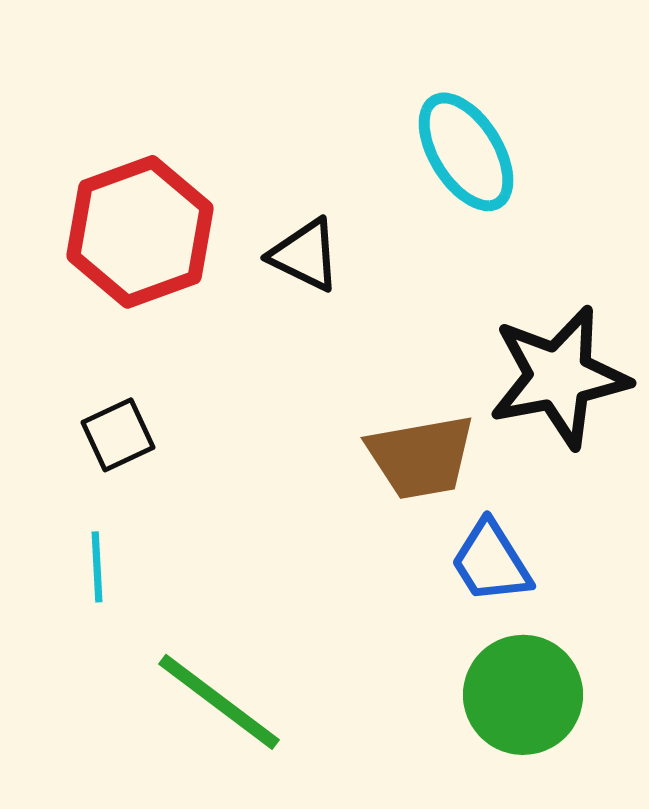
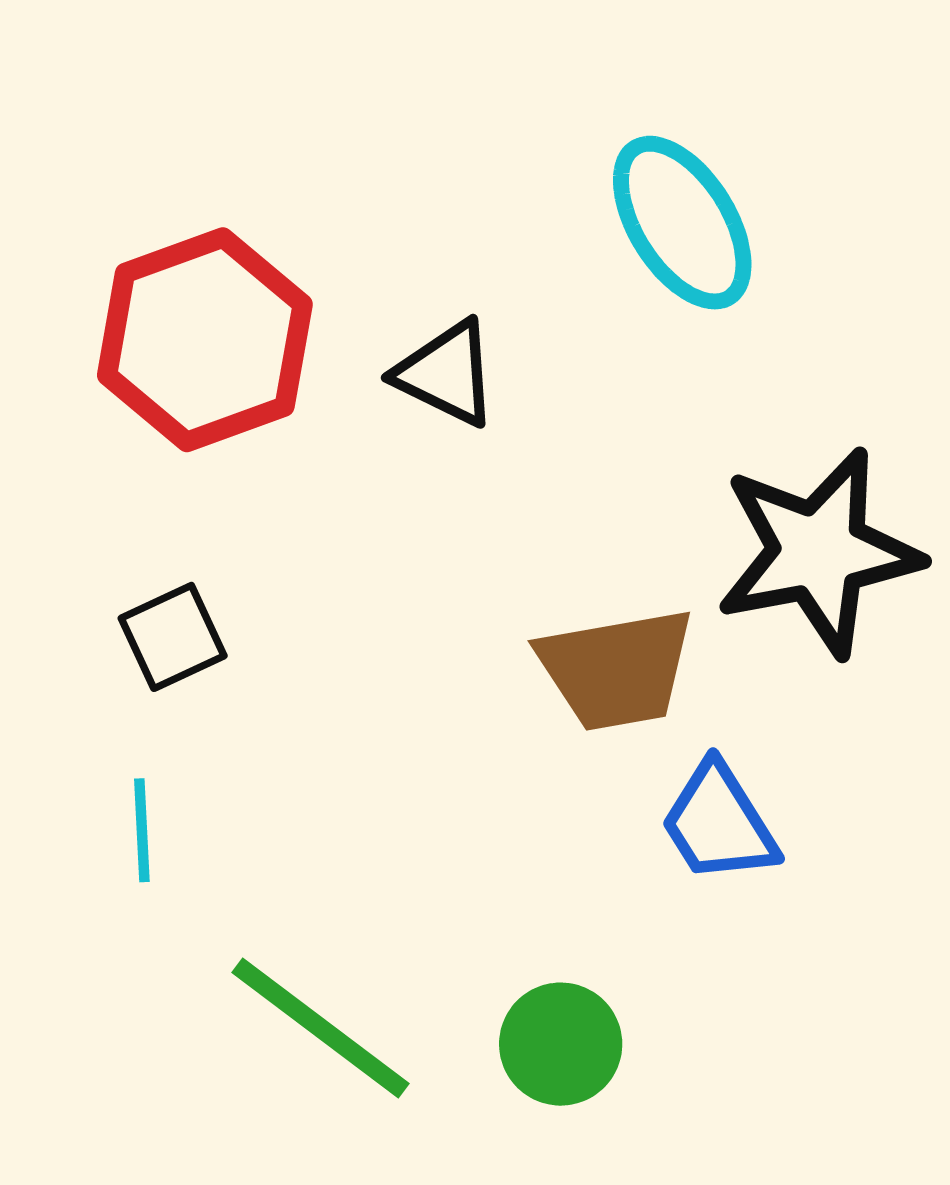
green circle: (523, 695) -> (561, 1044), moved, size x0.7

